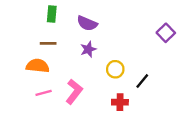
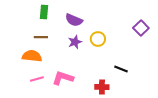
yellow circle: (115, 69) -> (98, 39), moved
black line: (142, 81) -> (121, 69), turned 72
pink L-shape: (74, 92) -> (63, 78), turned -110

